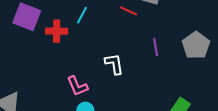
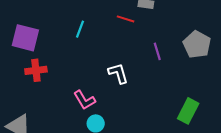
red cross: (57, 31) -> (36, 70), moved

